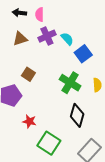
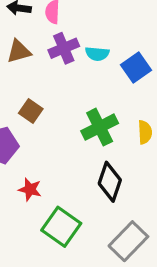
cyan semicircle: (67, 39) -> (97, 54), turned 136
blue square: (83, 54) -> (136, 67), moved
green cross: (70, 83) -> (100, 127), turned 30

